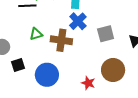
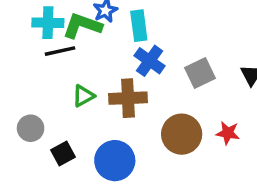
brown circle: (113, 70) -> (182, 134), moved
red star: (88, 83) -> (228, 133), moved

